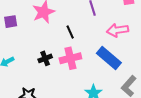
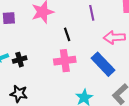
black cross: (45, 58) -> (20, 60), moved

